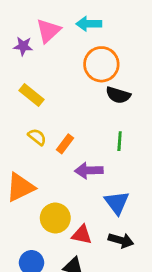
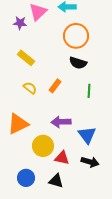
black semicircle: (118, 95) -> (78, 63), moved
orange rectangle: (65, 144) -> (55, 86), moved
purple arrow: (89, 170) -> (61, 122), moved

